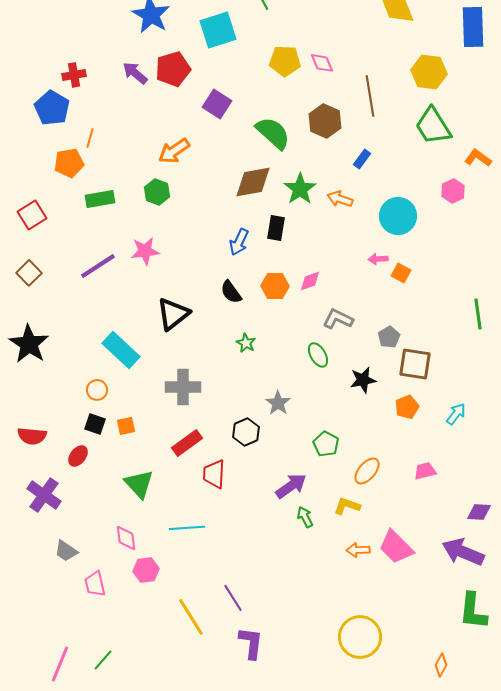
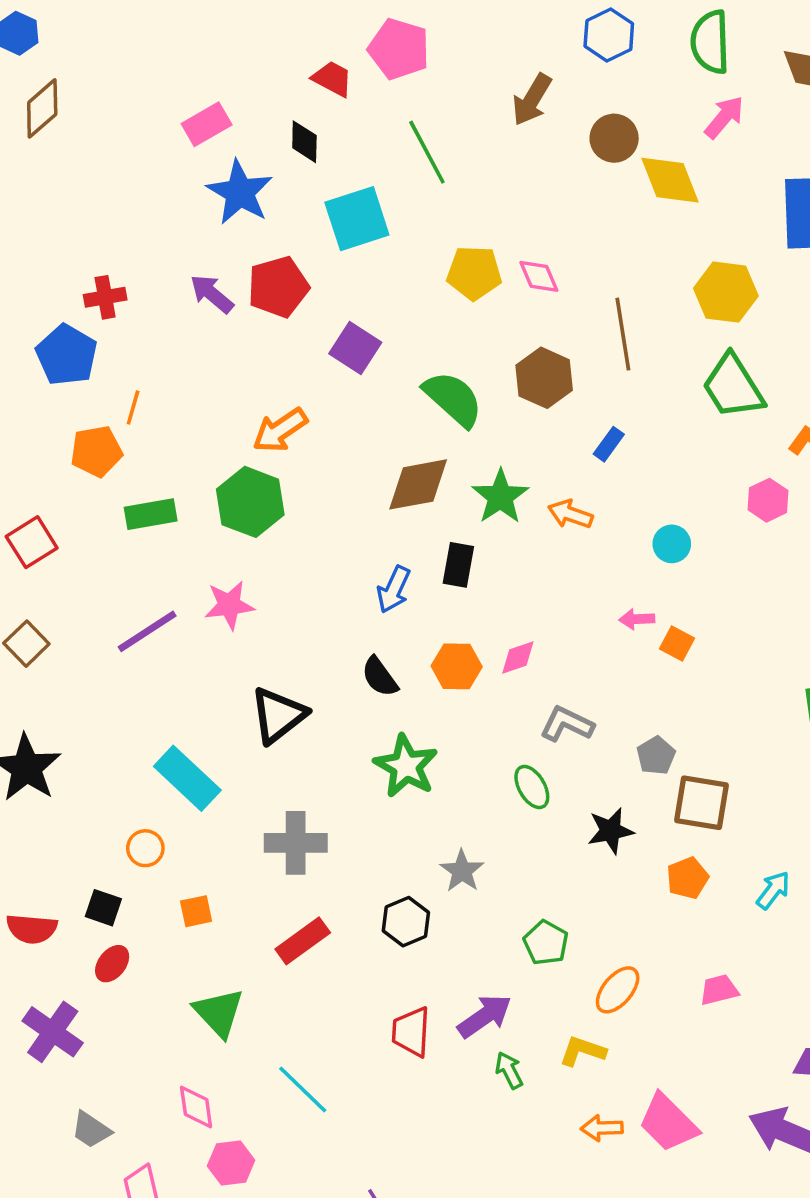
green hexagon: (157, 192) -> (250, 502), size x1.5
cyan circle: (398, 216) -> (672, 544), size x0.6
green star: (246, 343) -> (406, 766), size x1.8
black square: (95, 424) -> (103, 908), moved
red trapezoid: (214, 474) -> (411, 1032), moved
cyan line: (187, 528) -> (303, 1090), turned 48

